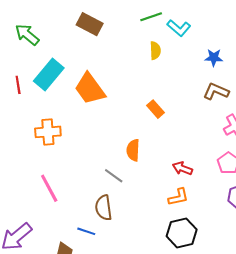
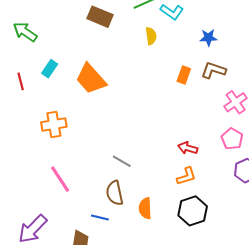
brown rectangle: (90, 24) -> (100, 17), moved
cyan rectangle: (49, 75) -> (50, 69), size x0.6
orange rectangle: (155, 109) -> (184, 75), moved, turned 66
orange semicircle: (133, 150) -> (145, 208), moved

